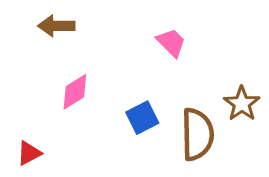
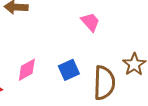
pink diamond: (75, 92) -> (27, 70), moved

